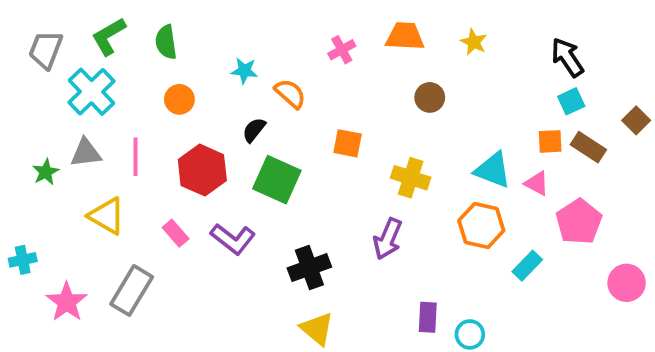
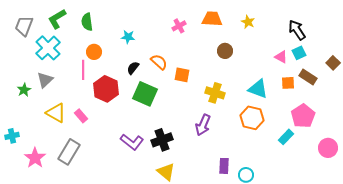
orange semicircle: (290, 94) -> (159, 62), moved
orange square: (550, 141) -> (288, 83), moved
gray triangle: (86, 153) -> (45, 80), turned -36
pink line: (135, 157) -> (83, 70), moved
pink triangle: (537, 183) -> (281, 57), moved
pink rectangle: (176, 233) -> (81, 116), moved
purple L-shape: (233, 239) -> (132, 142), moved
cyan rectangle: (527, 266) -> (286, 137), moved

